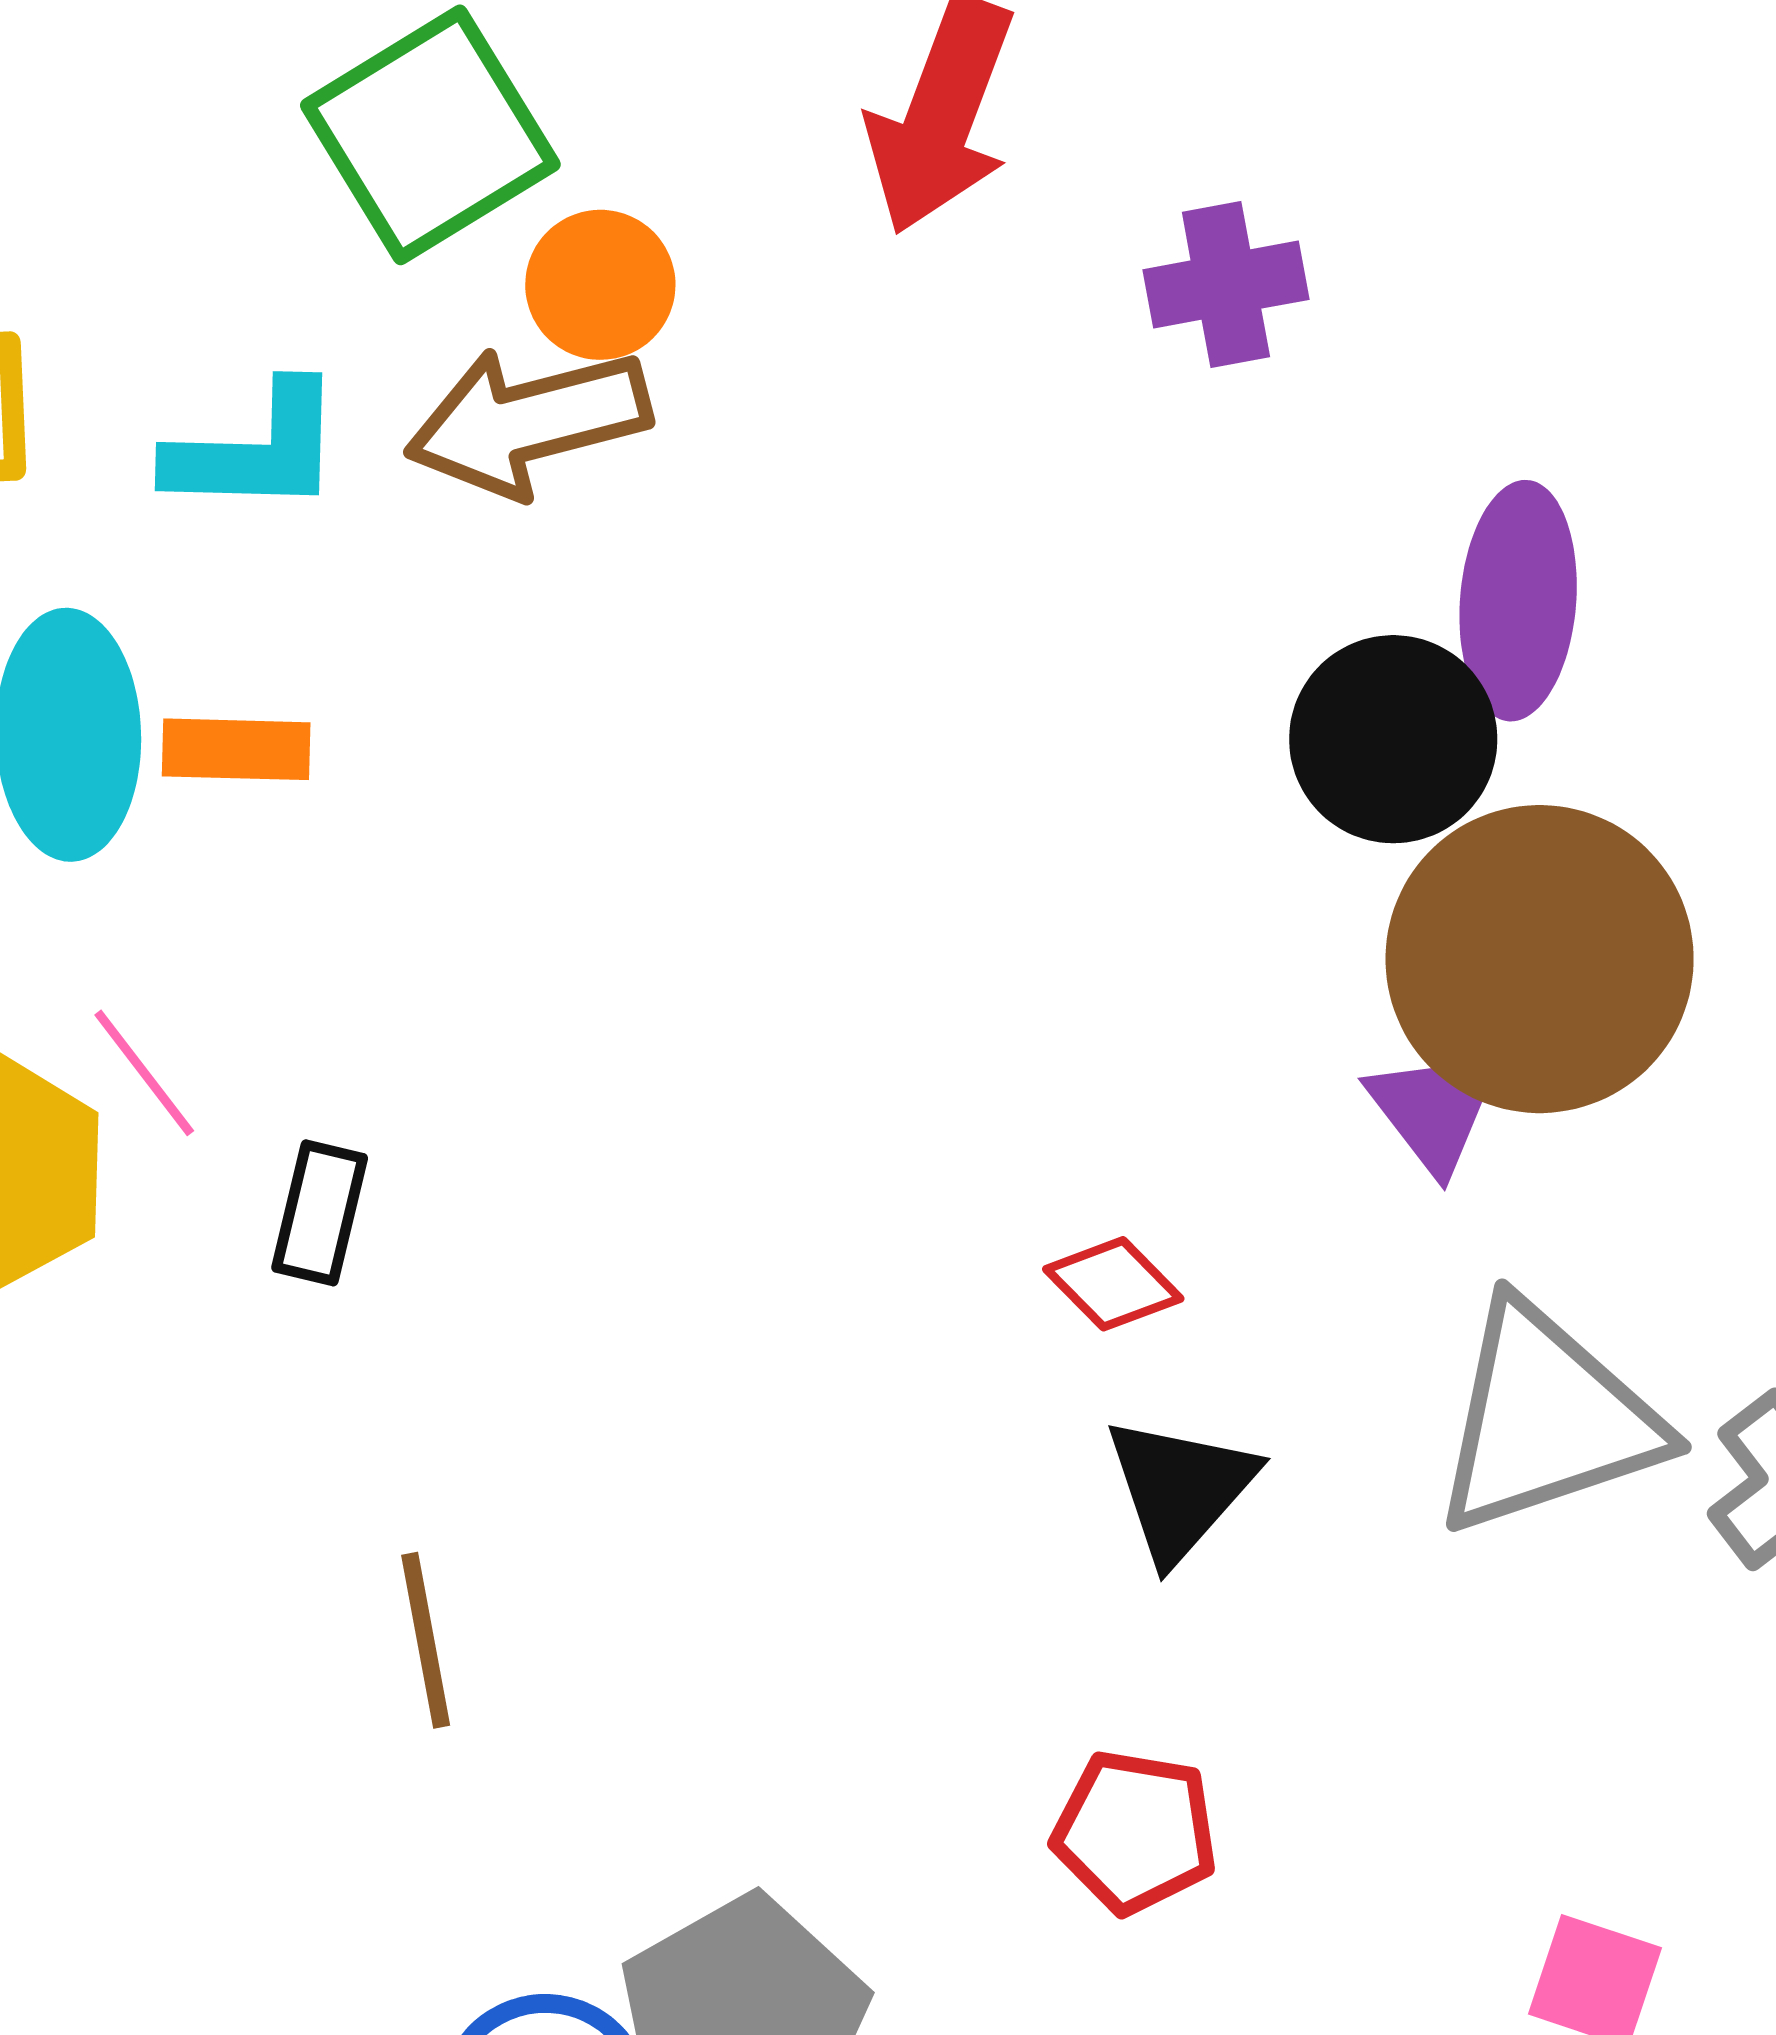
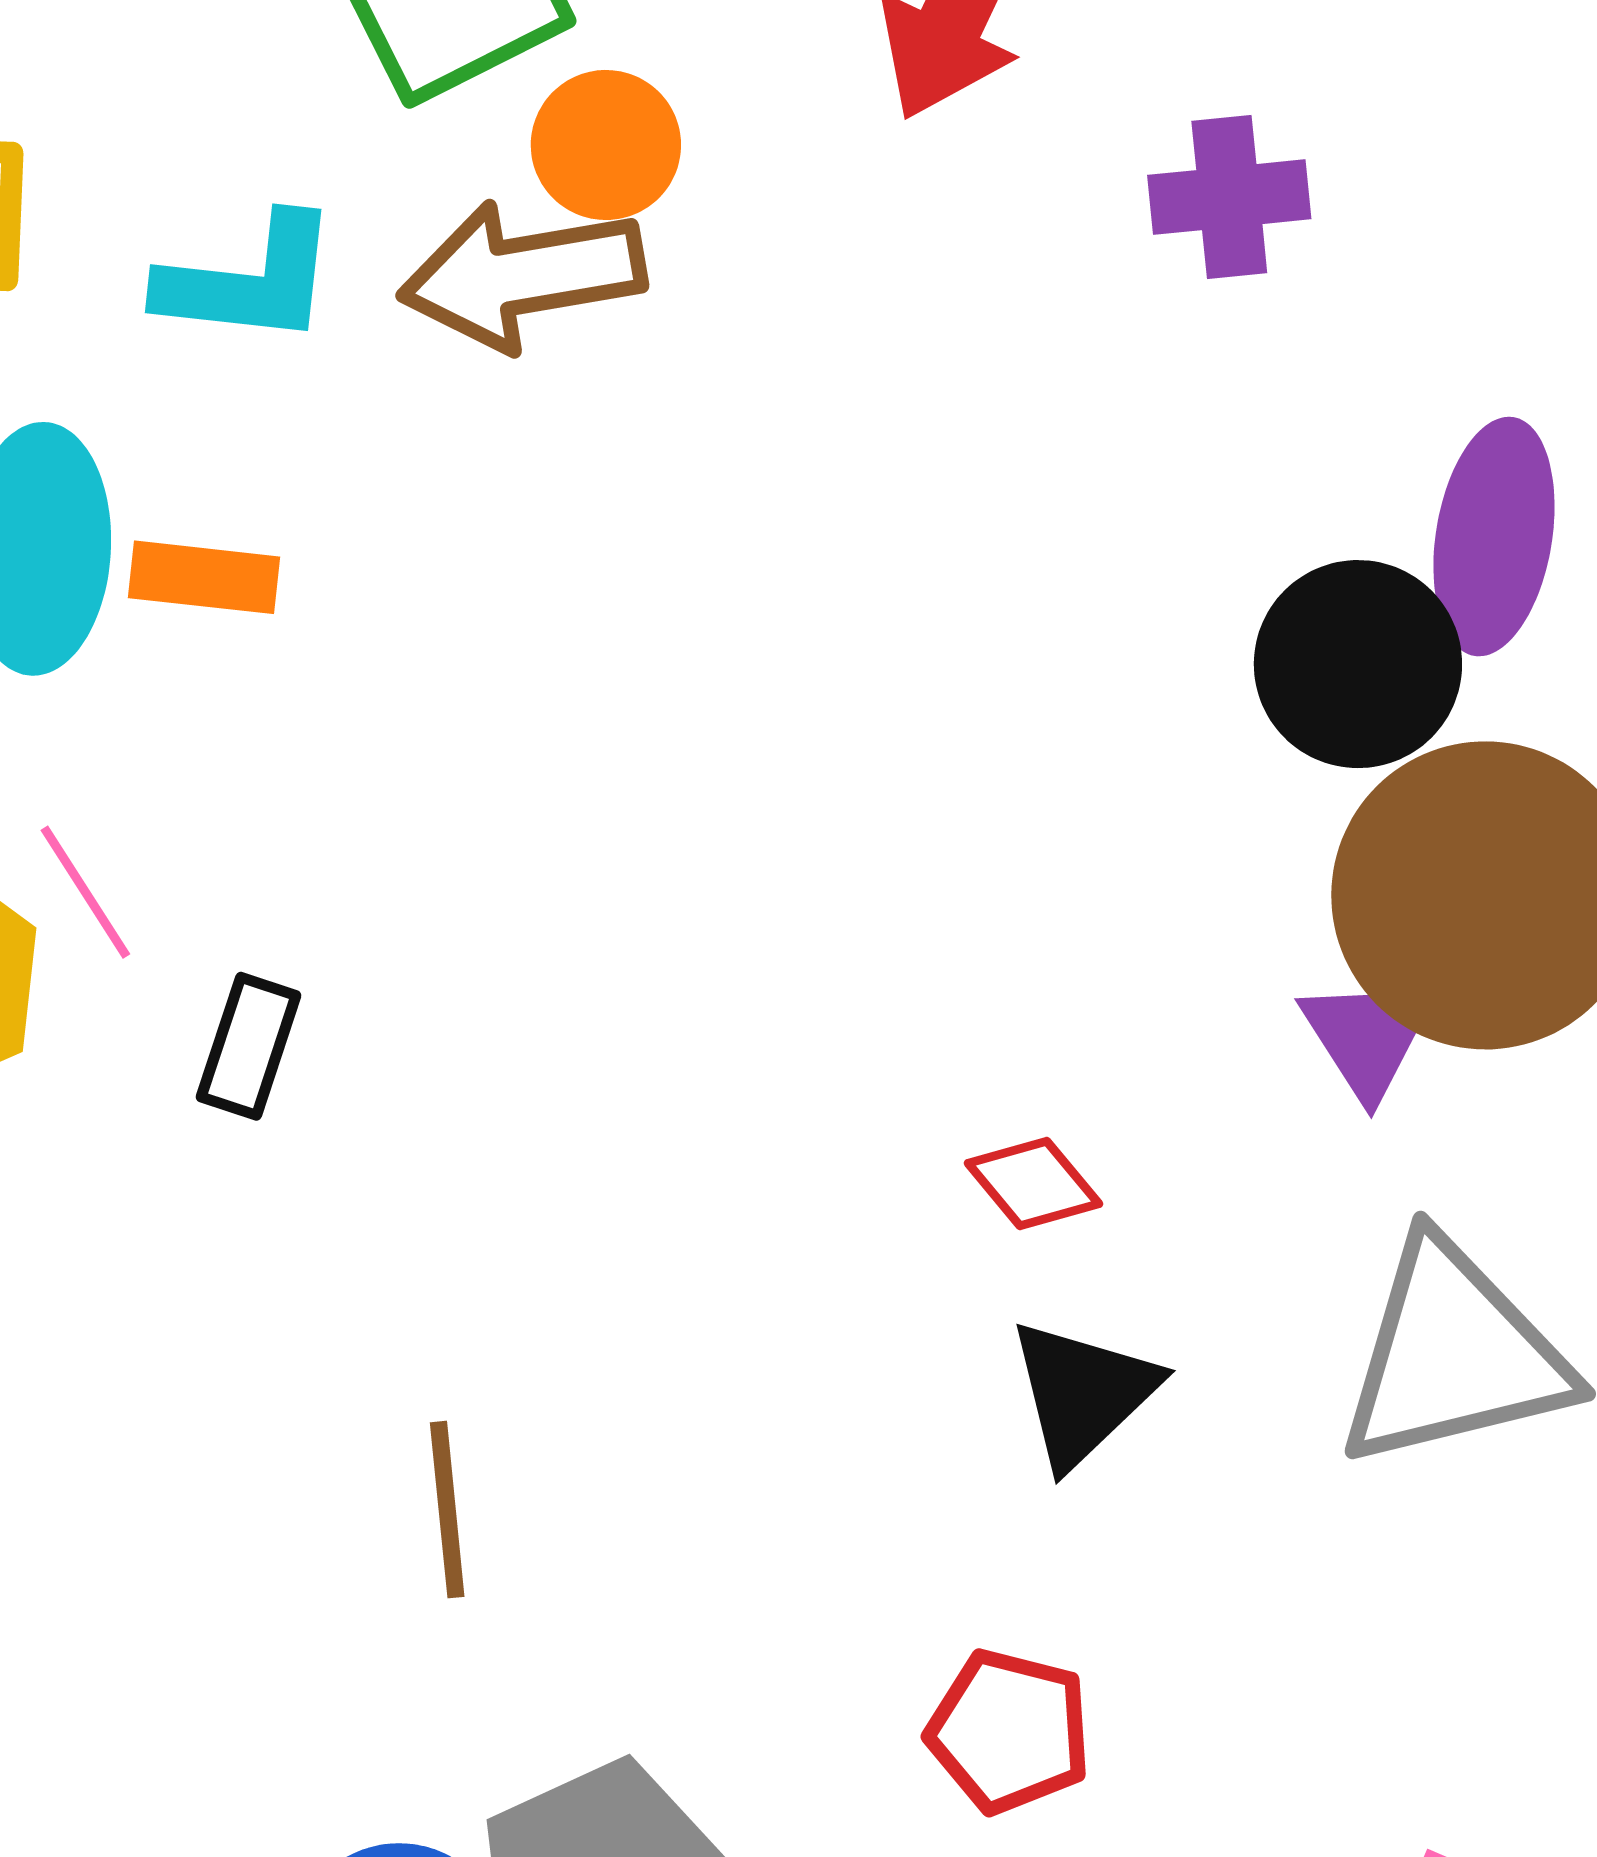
brown line: (426, 1640) -> (447, 1510), moved

